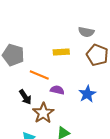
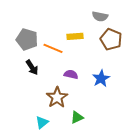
orange line: (39, 75) -> (53, 48), moved
black arrow: (25, 97) -> (32, 67), moved

